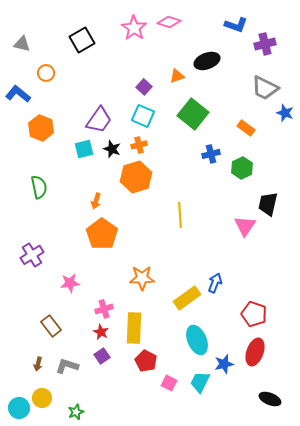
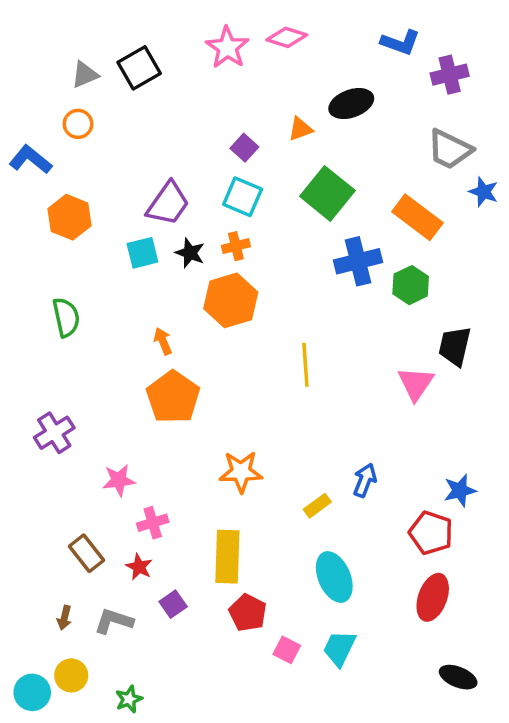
gray triangle: (22, 44) -> (85, 75), moved, turned -36
orange rectangle: (246, 128) -> (417, 217), size x1.6
blue cross: (211, 154) -> (358, 261), size x1.5
orange arrow: (96, 201) -> (163, 341), turned 140
yellow rectangle: (187, 298) -> (317, 506), size x0.6
pink cross: (104, 309) -> (153, 523), moved
red star: (101, 332) -> (139, 567), moved
blue star: (224, 364) -> (460, 490), moved

